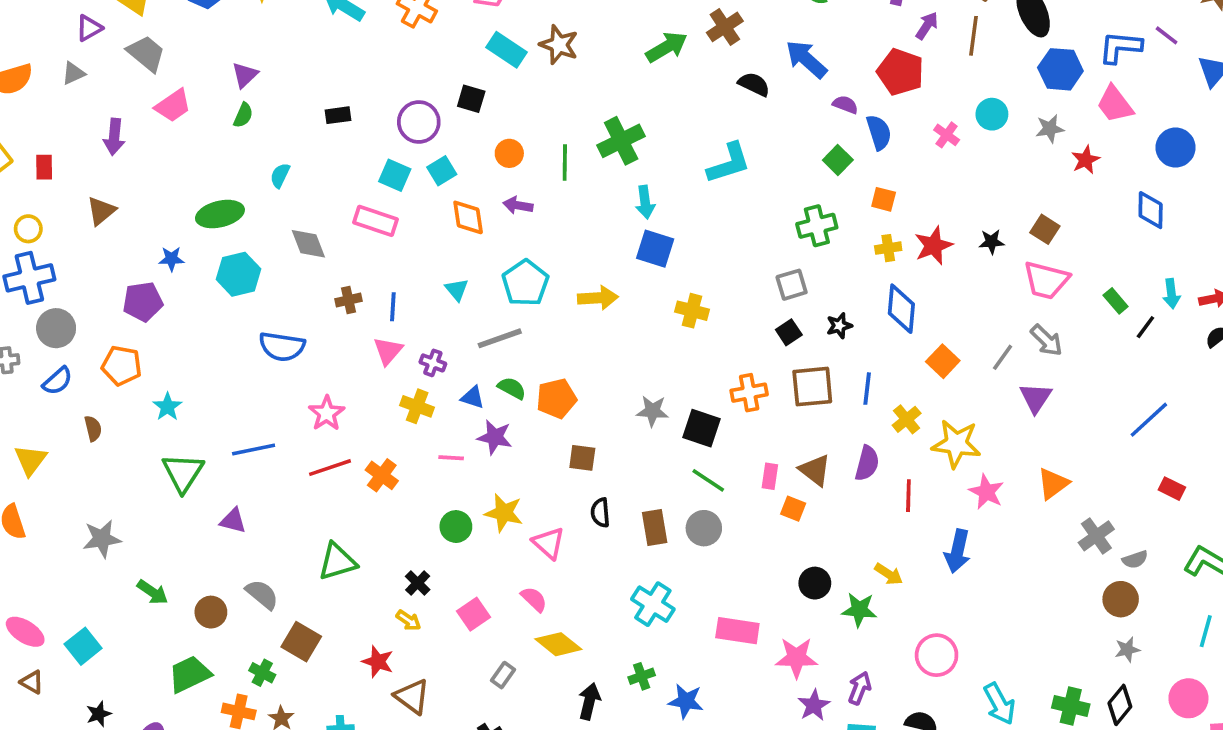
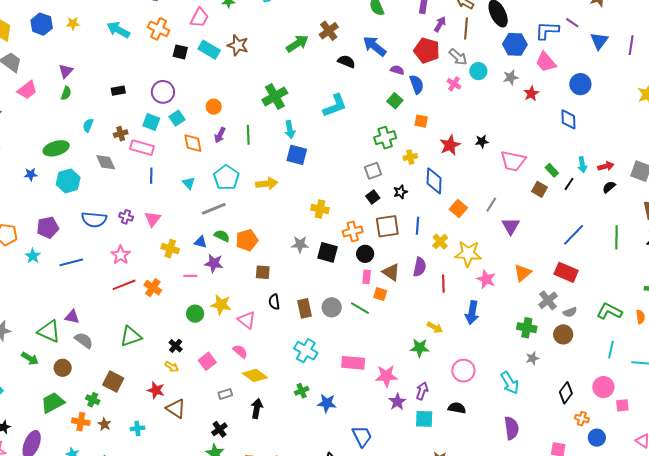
black square: (471, 99) -> (180, 52), moved
green line: (565, 163) -> (248, 135), moved
purple arrow: (518, 205) -> (220, 135), turned -70
brown square: (1045, 229) -> (539, 189), moved
yellow cross: (888, 248) -> (410, 157), moved
brown cross: (348, 300) -> (121, 134), moved
purple pentagon: (143, 302) -> (48, 227), moved
blue line: (393, 307) -> (151, 176), moved
yellow cross: (692, 311) -> (320, 209), moved
gray arrow: (1047, 340) -> (458, 57), moved
purple cross: (433, 363) -> (126, 217), moved
blue line: (254, 449) -> (71, 262), moved
green triangle: (183, 473) -> (49, 331), moved, turned -35
green line: (708, 480) -> (360, 308), moved
red rectangle: (1172, 489) -> (566, 272), moved, size x1.6
black circle: (815, 583) -> (365, 254), moved
gray semicircle: (262, 594) -> (84, 340), moved
gray star: (1127, 650) -> (532, 358), moved
gray rectangle: (503, 675) -> (225, 394), turned 40
black arrow: (589, 701) -> (257, 409), moved
cyan arrow: (1000, 704) -> (510, 383), moved
green cross: (1071, 706) -> (527, 328), moved

